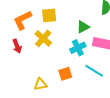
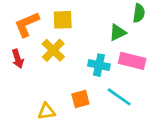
green triangle: (83, 27) -> (118, 32), moved
cyan cross: (78, 48) -> (99, 65), turned 35

